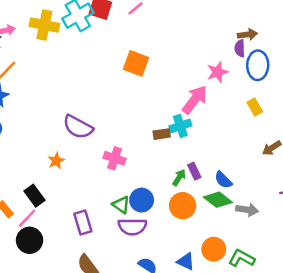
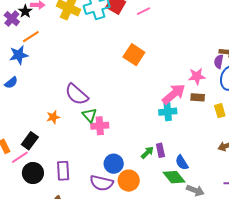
cyan cross: (180, 126) -> (168, 112), moved
brown rectangle: (162, 134) -> (198, 97), moved
pink cross: (115, 158) -> (100, 126), turned -36
black rectangle: (34, 196) -> (30, 141), turned 60
green triangle: (121, 205) -> (89, 115), moved
orange circle: (183, 206) -> (129, 181), moved
black circle: (30, 240) -> (33, 173), moved

